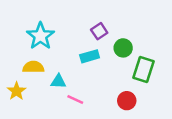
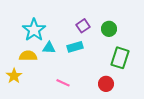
green circle: (123, 48) -> (109, 29), moved
cyan triangle: (58, 81) -> (49, 48), moved

